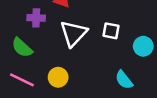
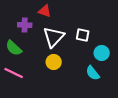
cyan circle: (143, 46) -> (102, 53), moved
yellow circle: (58, 77) -> (54, 62), moved

